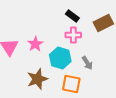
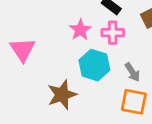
pink star: (35, 44) -> (80, 30), moved
orange square: (71, 84) -> (134, 102), moved

